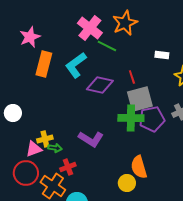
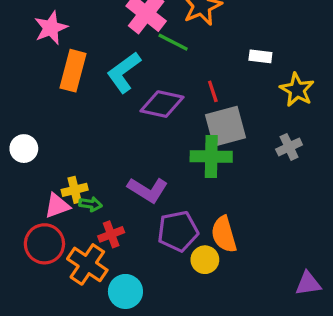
purple pentagon: (152, 119) -> (178, 231), moved

